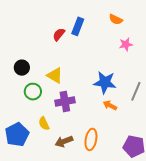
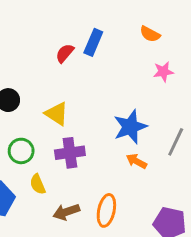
blue star: (105, 82) -> (130, 127), turned -30
green circle: (33, 92) -> (21, 151), moved

